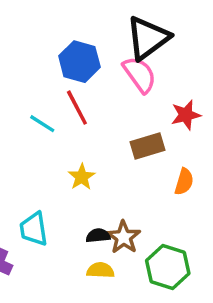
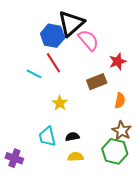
black triangle: (148, 38) -> (71, 23), moved
cyan trapezoid: (34, 229) -> (47, 137), moved
brown star: (124, 237) -> (122, 131), moved

